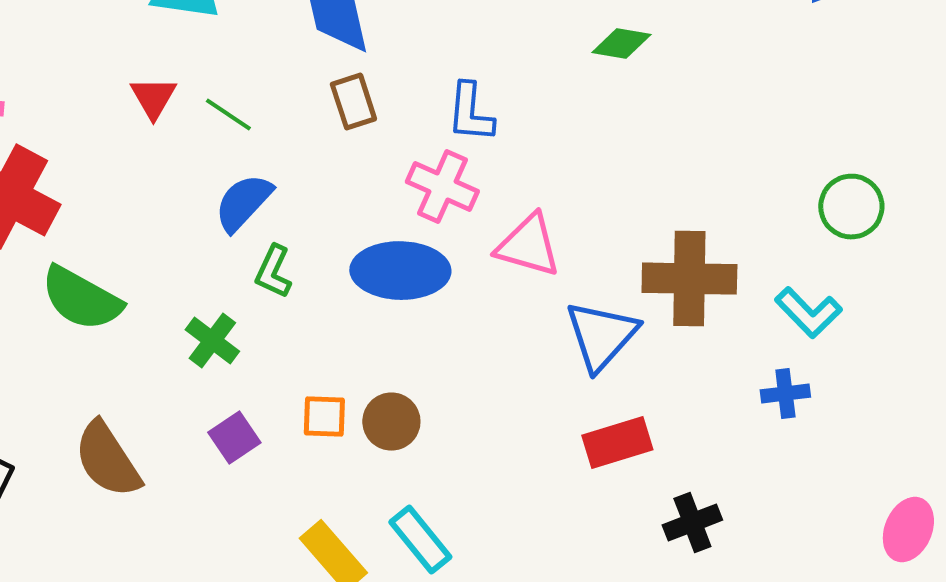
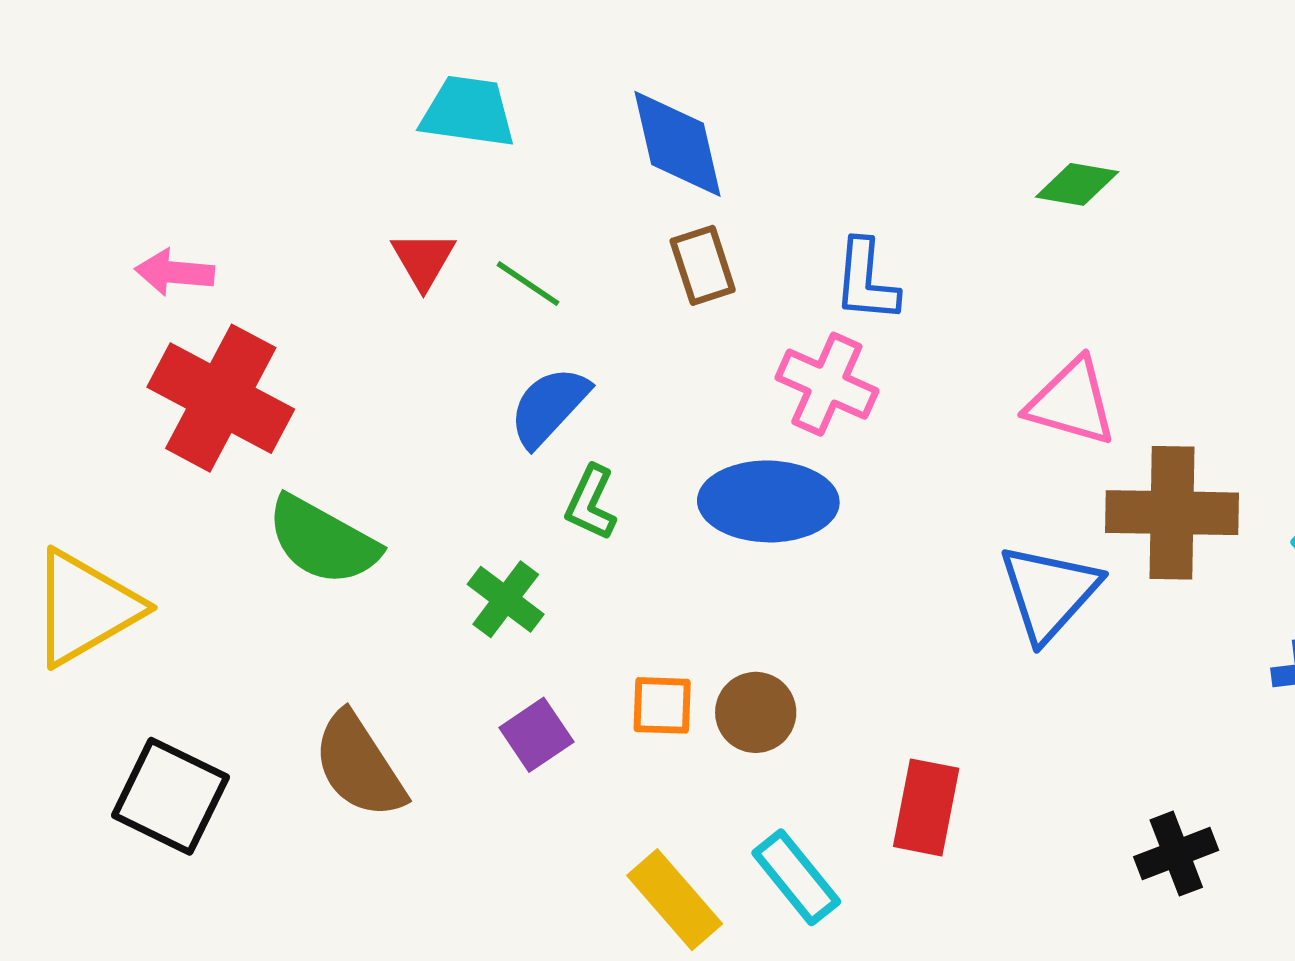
pink triangle: (528, 246) -> (1071, 402), moved
red rectangle: (617, 443) -> (926, 807), moved, turned -62

